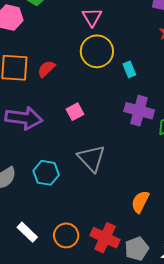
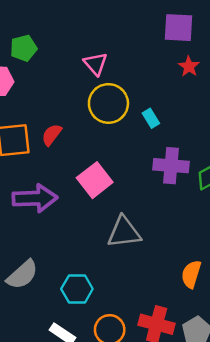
pink square: (75, 112) -> (95, 180), size x1.6
gray triangle: (92, 158) -> (124, 232), turned -44
cyan hexagon: (46, 173) -> (77, 289), moved

